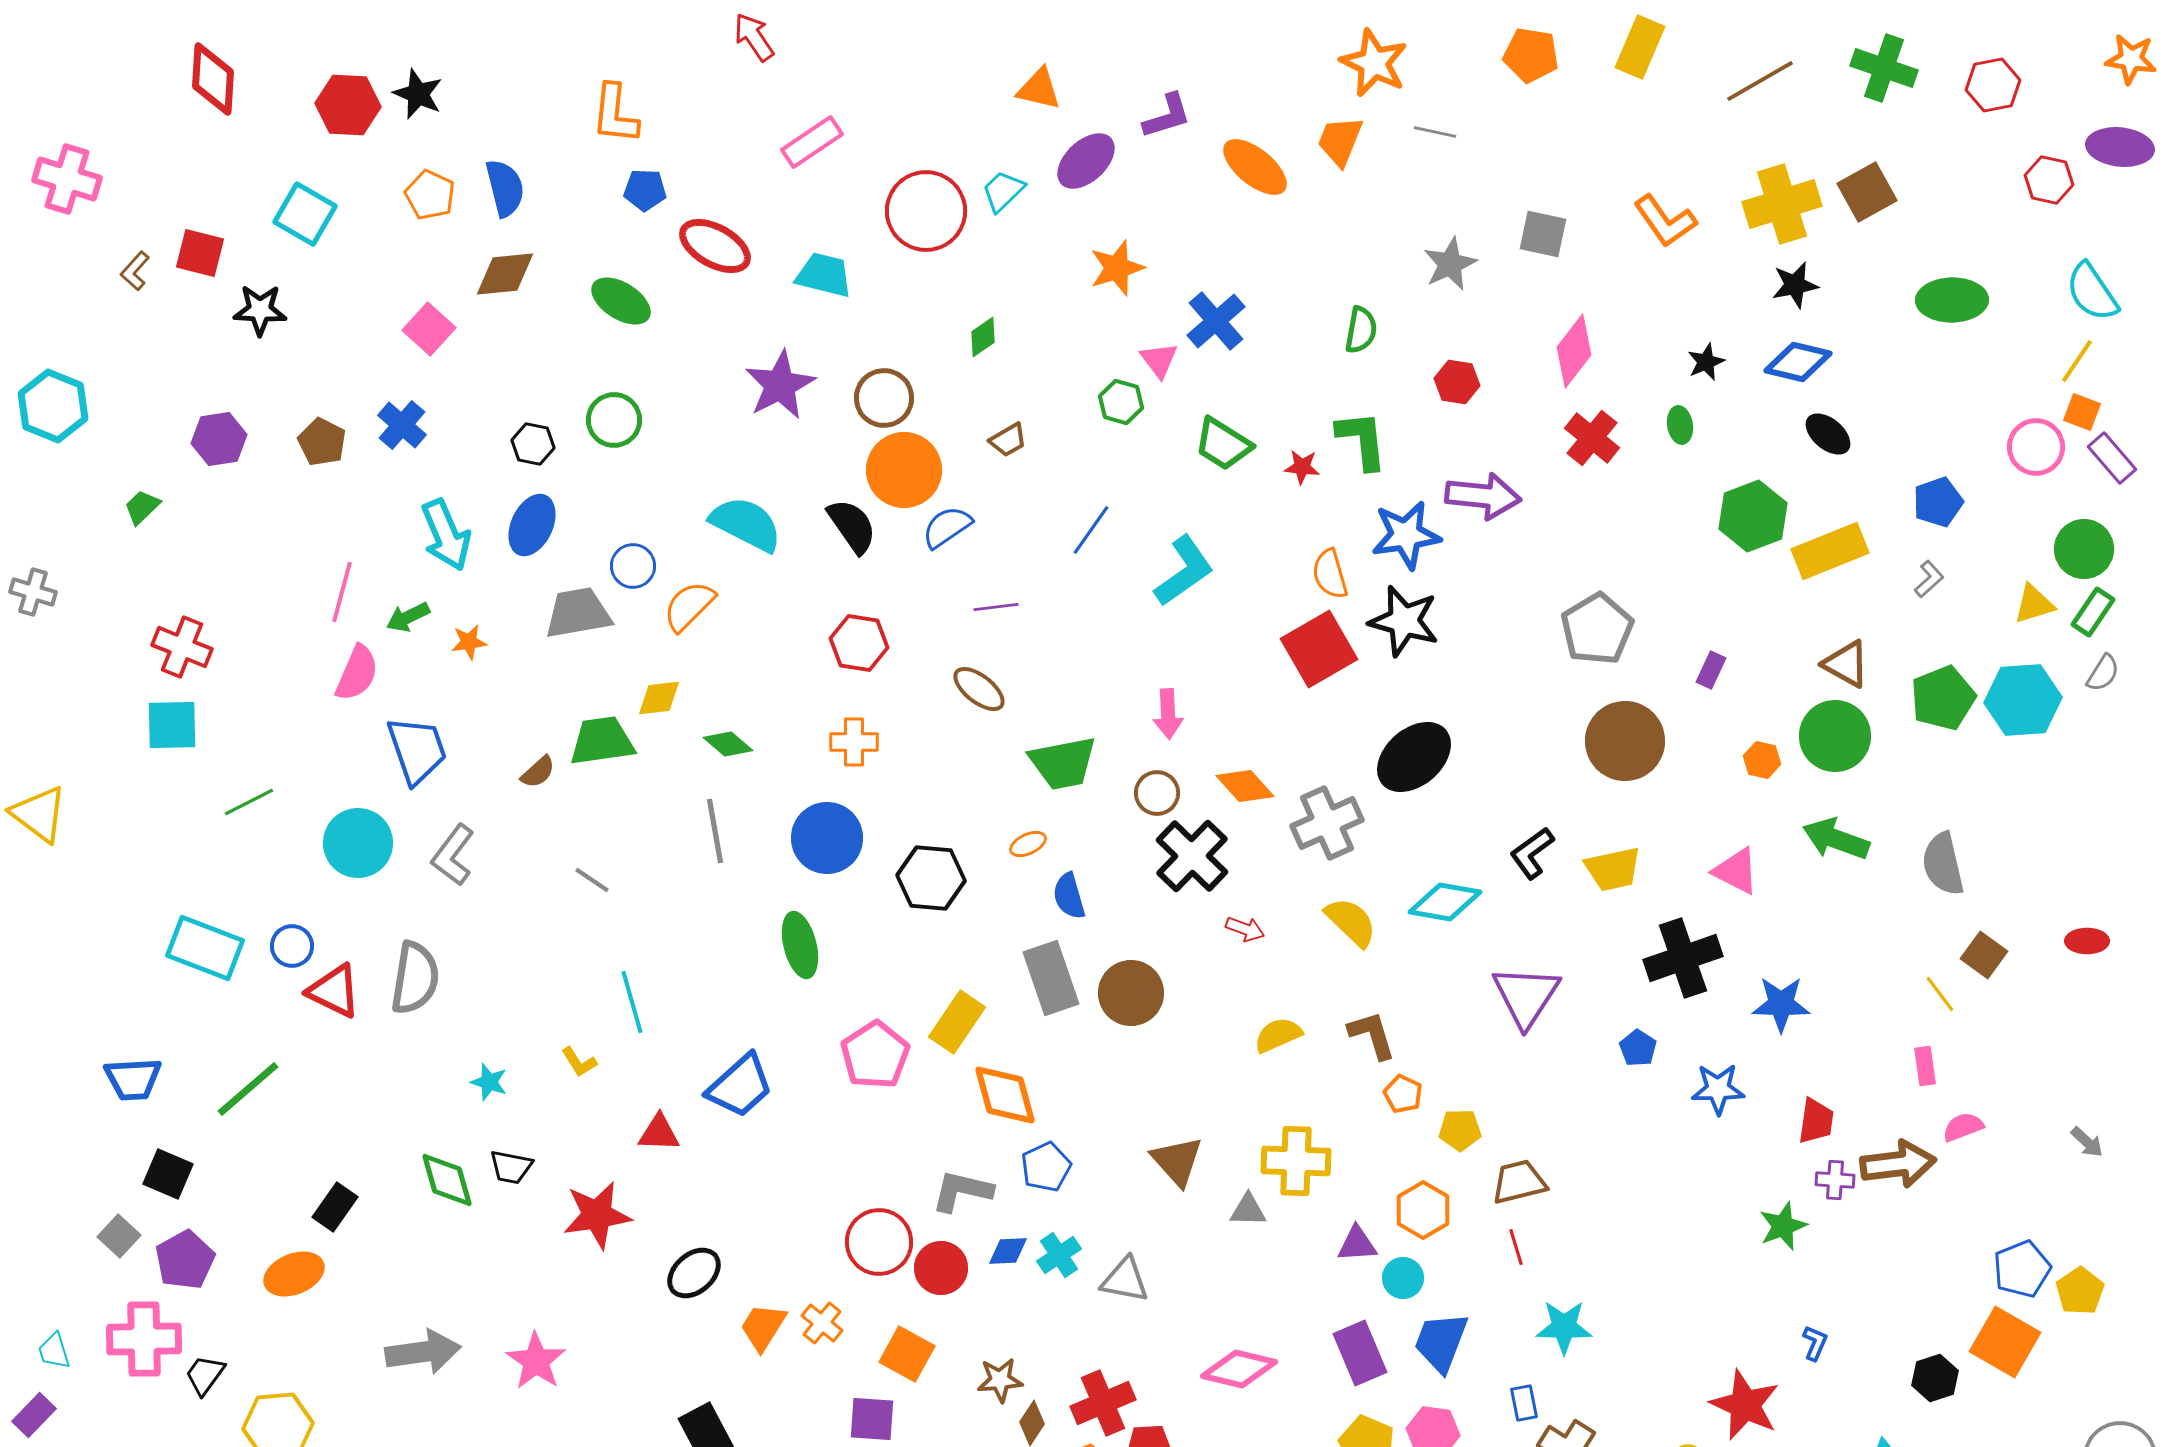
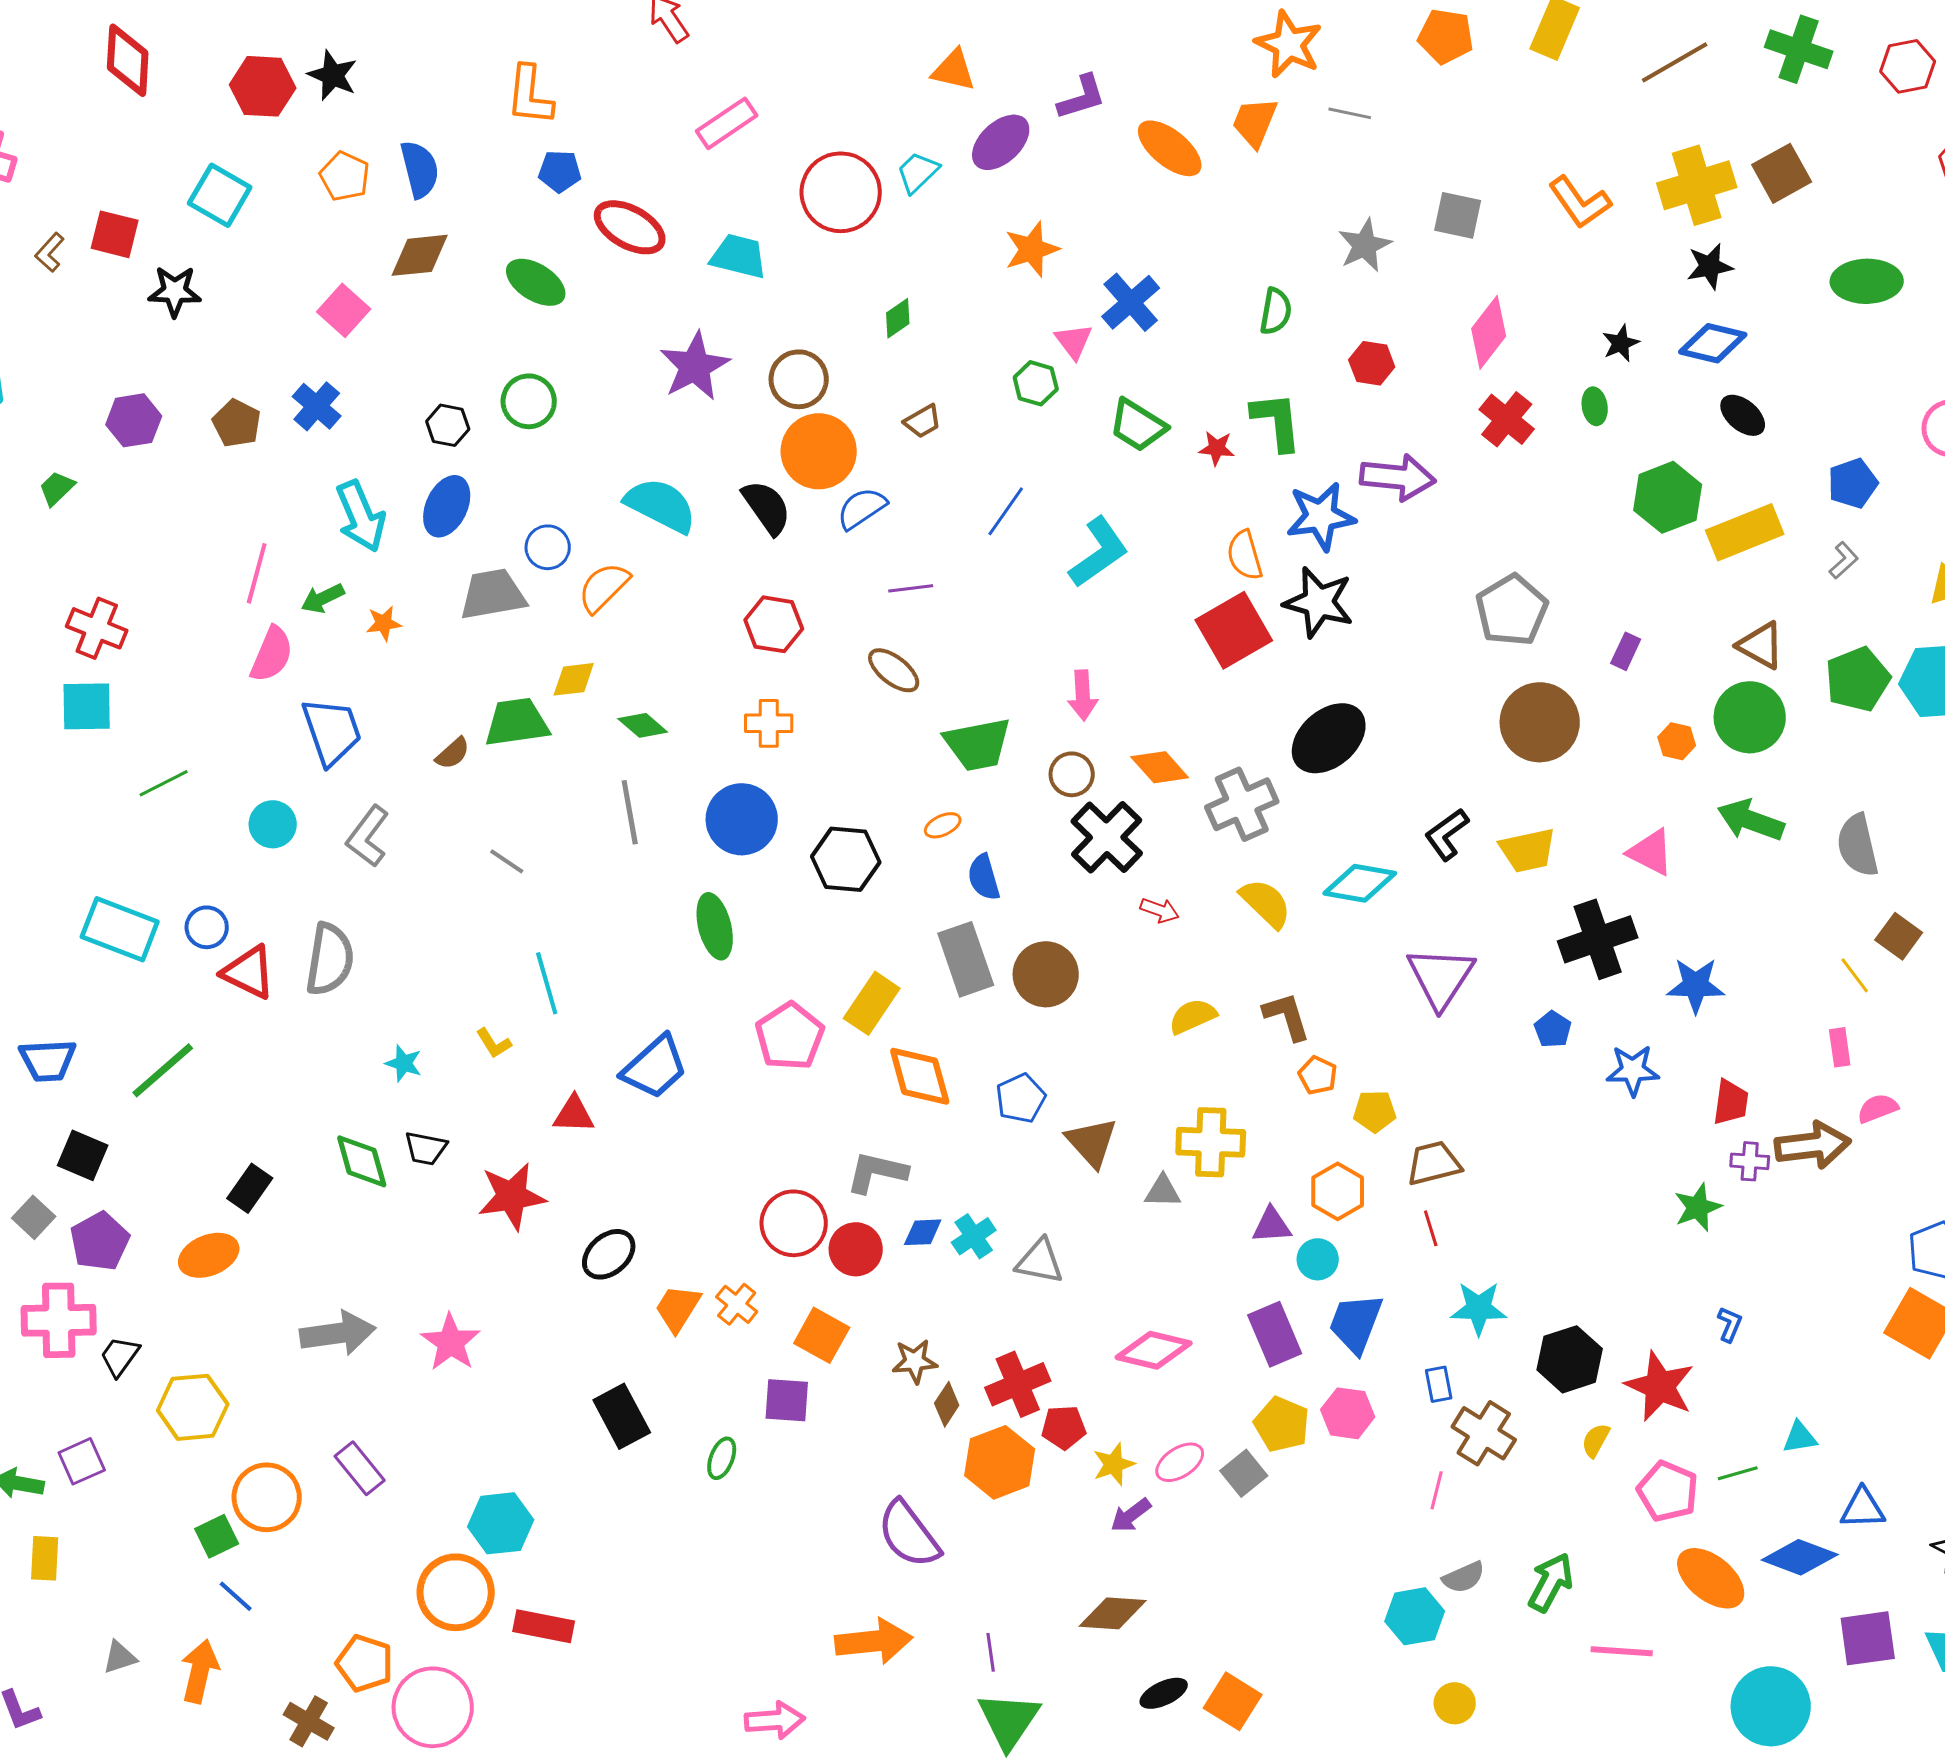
cyan circle: (358, 843) -> (273, 824), size x0.7
blue pentagon: (1046, 1167) -> (1021, 1098), moved
black hexagon: (1935, 1378) -> (1570, 1359), moved, size x1.4

